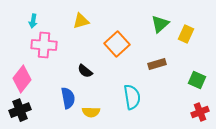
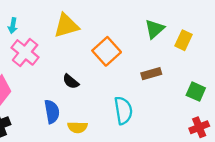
yellow triangle: (81, 21) -> (66, 26), size x1.4
pink cross: (44, 45) -> (25, 52), turned 35

